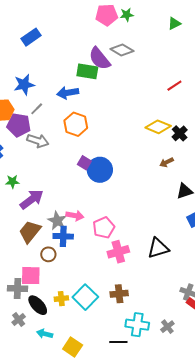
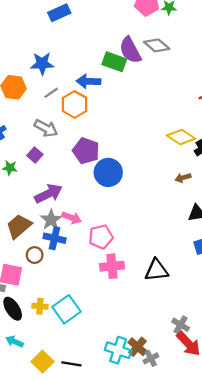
orange hexagon: (76, 124) -> (74, 104), moved
purple pentagon: (19, 125) -> (86, 151), moved
purple square: (84, 163) -> (35, 155), moved
purple arrow: (32, 199) -> (48, 194), moved
brown cross: (119, 294) -> (138, 347), moved, turned 36
black line: (118, 342) -> (71, 364), moved

